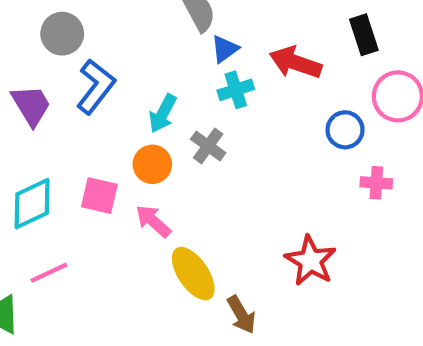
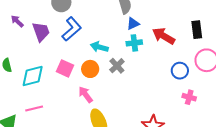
cyan arrow: (163, 113) -> (99, 47), turned 66
pink square: (99, 196) -> (65, 68), moved

